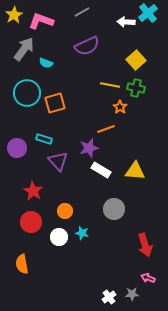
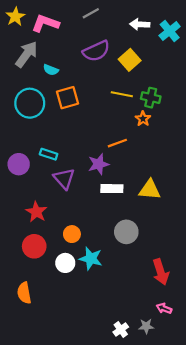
cyan cross: (148, 13) -> (170, 31), moved
yellow square: (136, 60) -> (130, 60), moved
orange square: (55, 103) -> (67, 98), moved
orange star: (120, 107) -> (143, 119), moved
white rectangle: (101, 170) -> (112, 189), turned -30
cyan star: (82, 233) -> (91, 259), size x1.5

